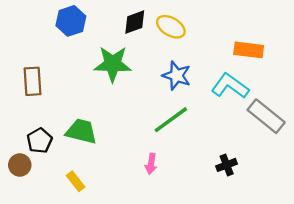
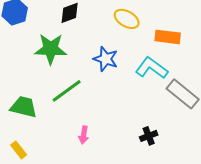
yellow ellipse: (171, 27) -> (127, 19), moved
green line: (171, 120) -> (67, 91), moved

